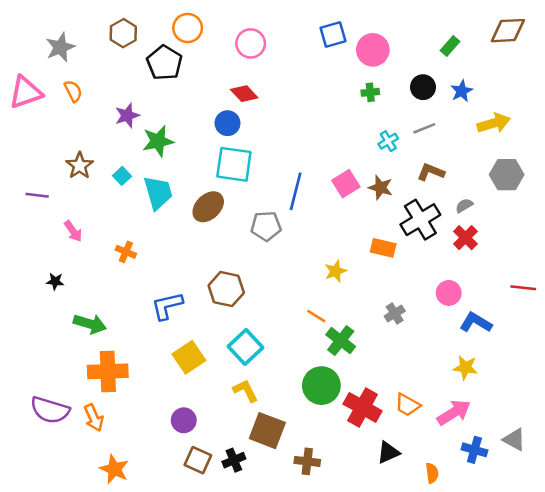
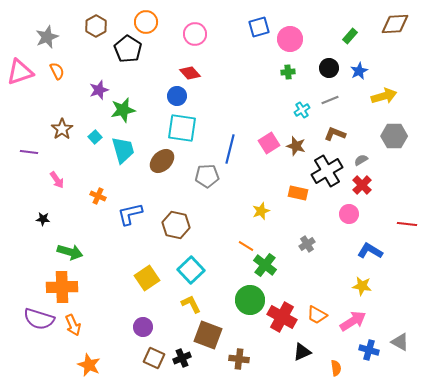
pink circle: (449, 293) -> (349, 214), moved
blue L-shape: (167, 306) -> (130, 214), moved
orange cross: (108, 371) -> (62, 287), moved

